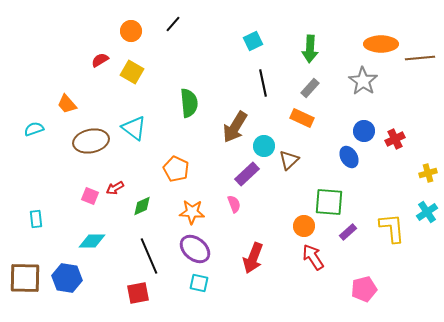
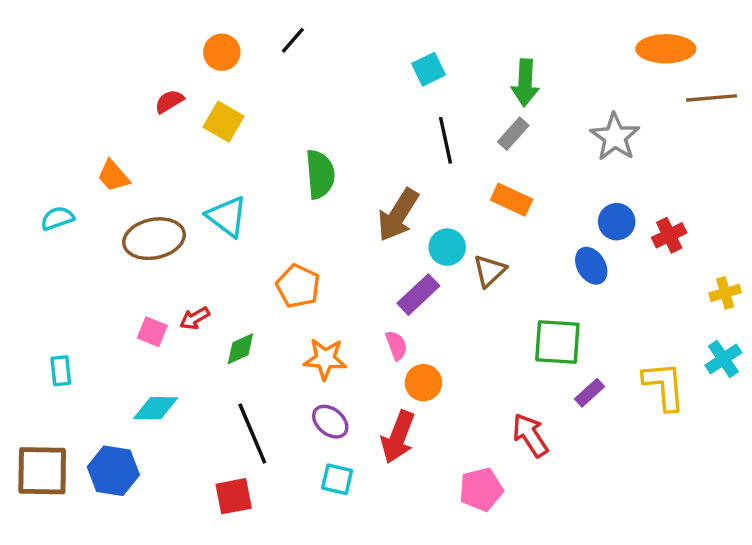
orange ellipse: (381, 44) -> (666, 49), moved
gray rectangle: (310, 88) -> (513, 134), moved
orange circle: (304, 226) -> (423, 383), moved
purple ellipse: (195, 249) -> (330, 422), size x0.7
red arrow: (253, 258) -> (398, 437), moved
pink pentagon: (364, 289) -> (481, 489), moved

